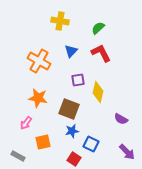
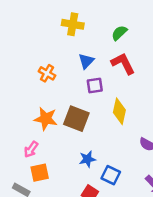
orange cross: (39, 61) -> (47, 73), size x0.6
purple square: (78, 80) -> (95, 86), moved
brown square: (69, 109) -> (76, 119), moved
orange square: (43, 142) -> (40, 173), moved

